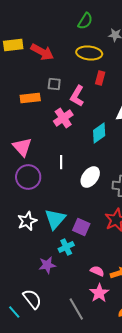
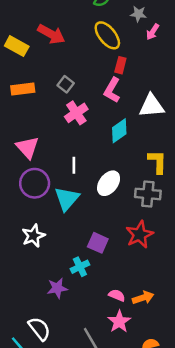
yellow rectangle: (13, 45) -> (17, 46), moved, turned 36
yellow ellipse: (89, 53) -> (107, 35), turned 45
gray square: (54, 84) -> (66, 84), moved, turned 32
pink L-shape: (77, 96) -> (112, 90), moved
orange rectangle: (30, 98) -> (23, 89), moved
cyan triangle: (55, 219) -> (67, 199), moved

